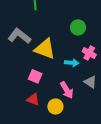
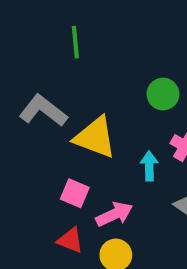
cyan arrow: (72, 63) -> (149, 166), turned -96
pink arrow: (67, 90) -> (114, 214), moved, turned -84

